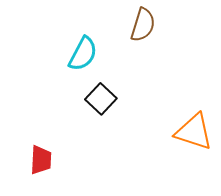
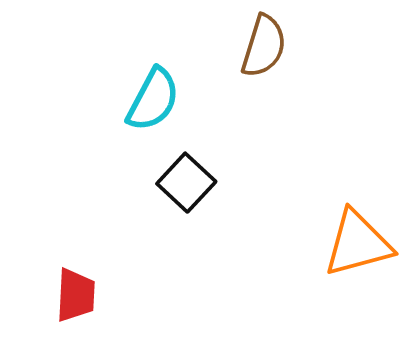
orange triangle: (194, 132) -> (358, 243), turned -33

